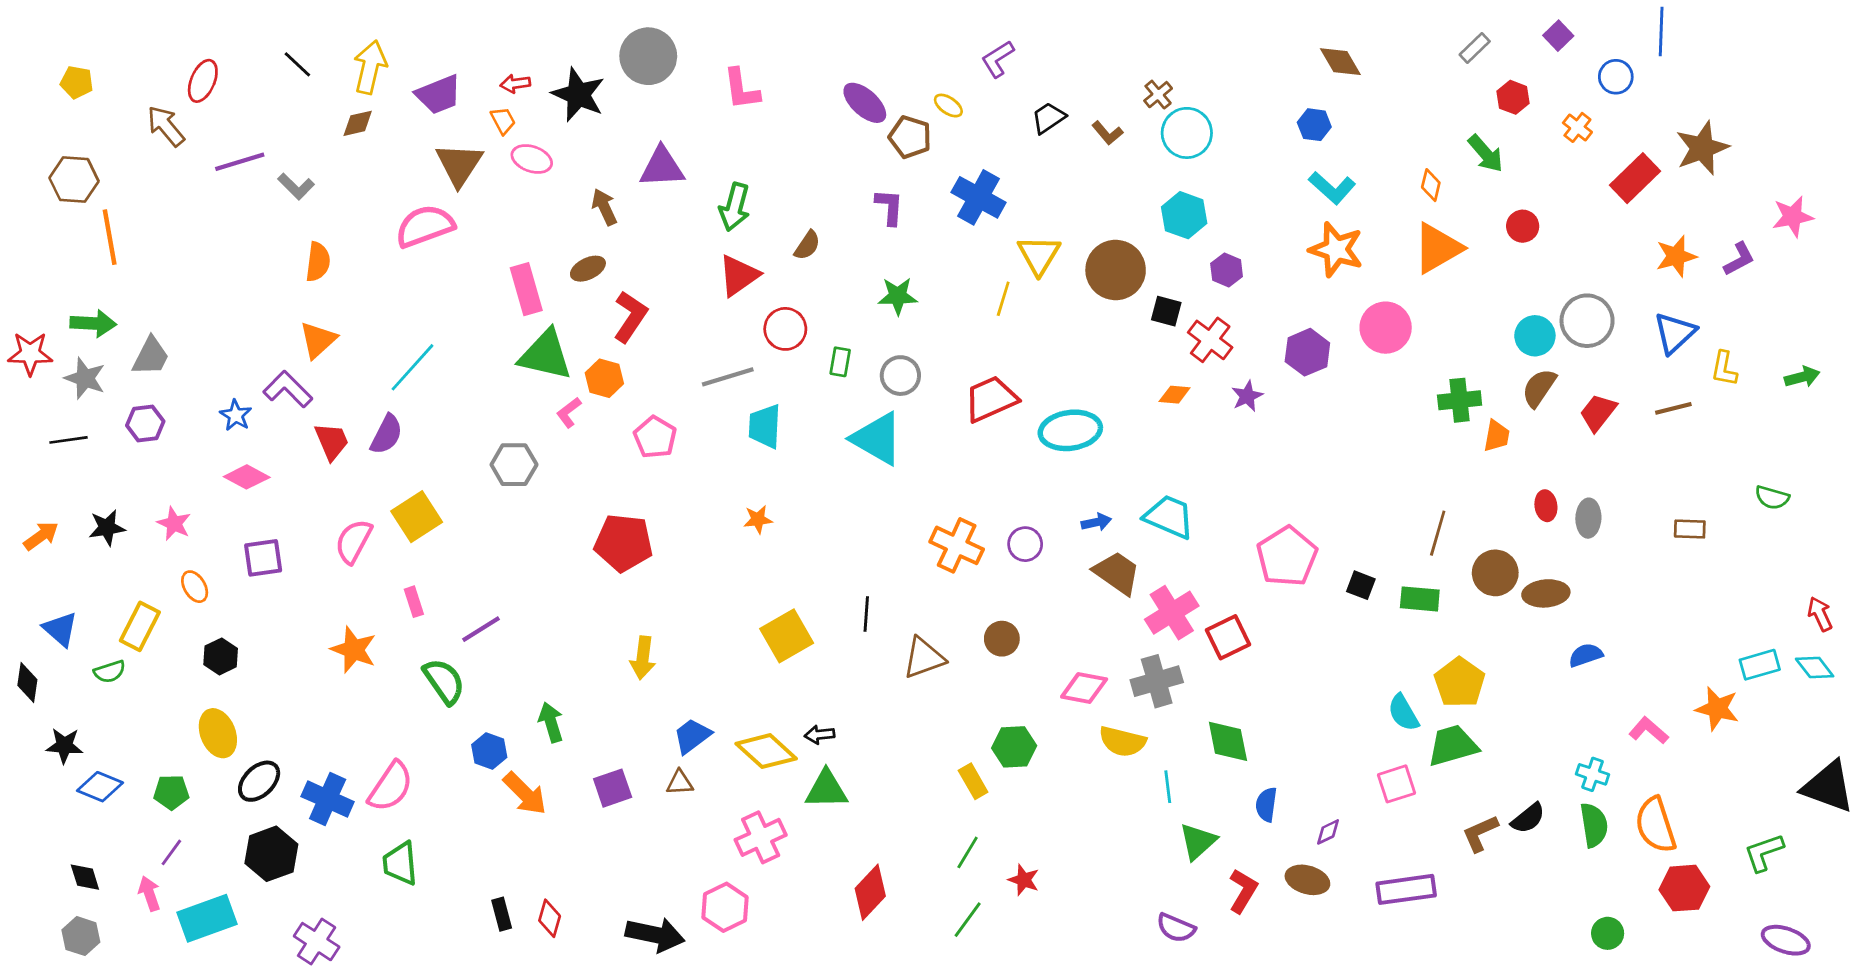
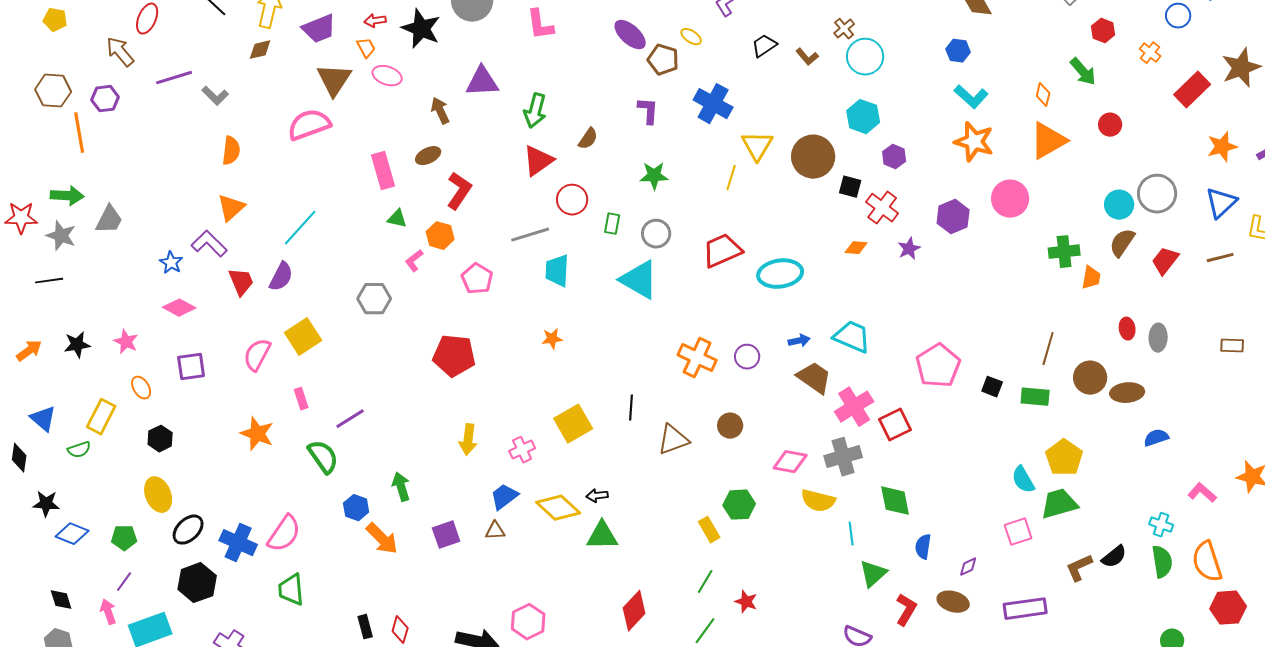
green triangle: (545, 355) -> (397, 219), size x0.5
purple hexagon: (145, 423) -> (105, 99), moved
pink cross: (761, 837) -> (522, 450), moved, size x0.7

